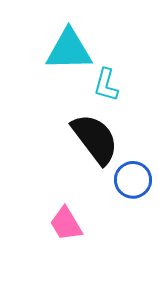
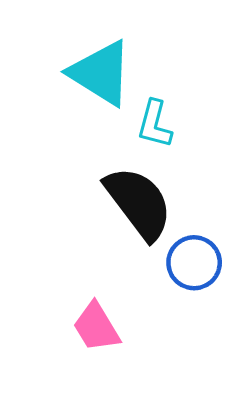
cyan triangle: (69, 50) -> (101, 73), turned 33

